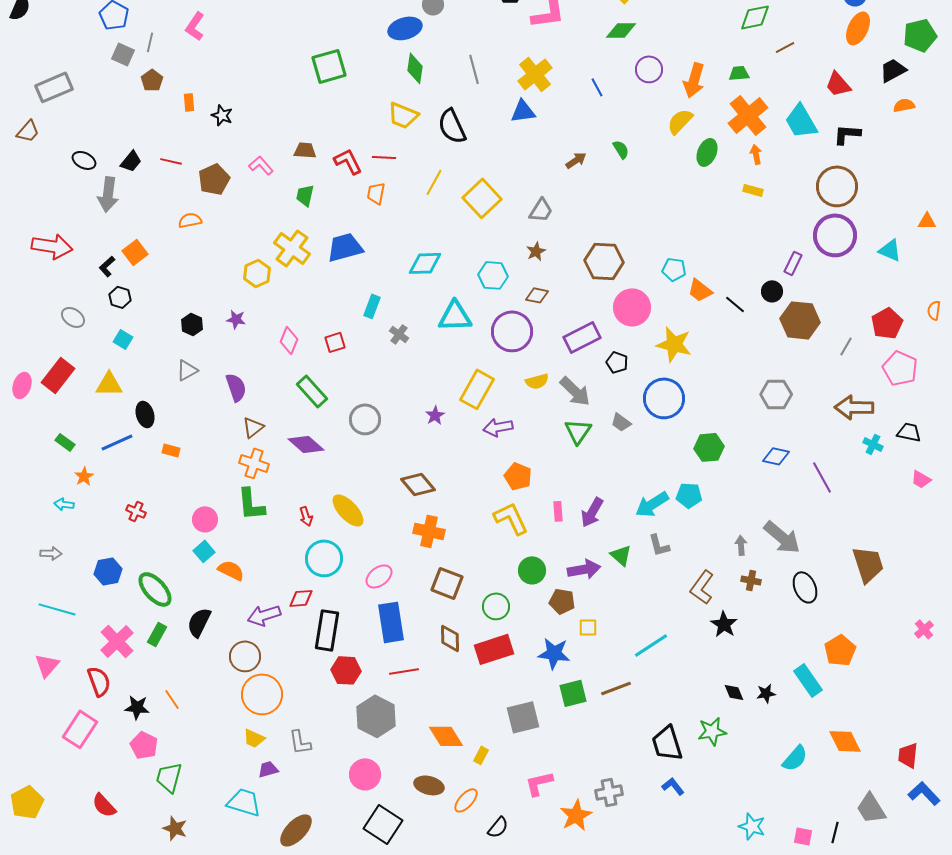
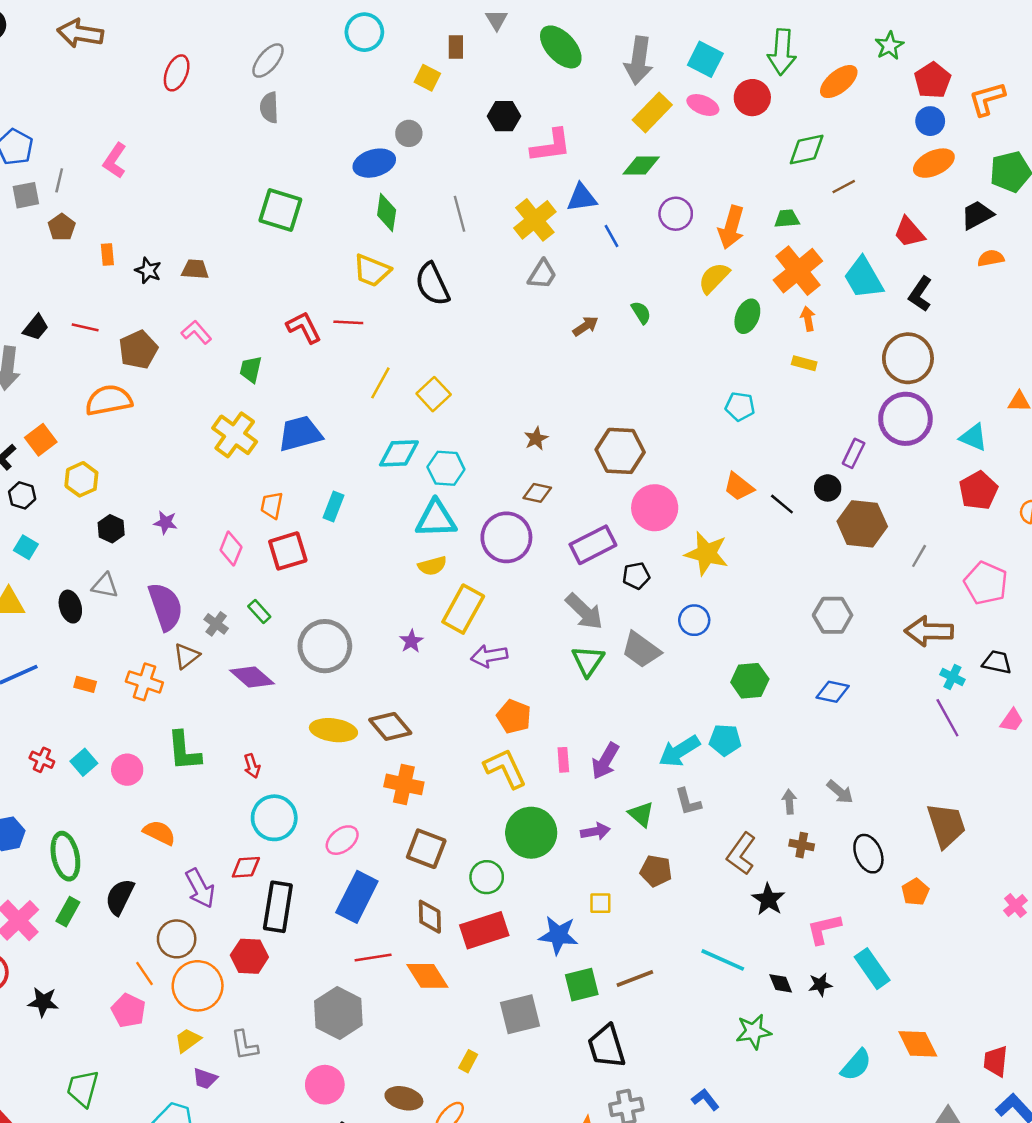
orange ellipse: (858, 28) -> (934, 163), turned 40
gray square: (123, 54) -> (26, 195), turned -35
green square: (329, 66) -> (280, 210), turned 33
blue triangle: (523, 111) -> (582, 198), moved
black L-shape: (847, 134) -> (920, 294), turned -60
brown trapezoid: (305, 150) -> (195, 269), moved
yellow line: (434, 182) -> (380, 383), moved
orange trapezoid: (376, 193) -> (272, 505), moved
yellow square: (482, 198) -> (434, 394), moved, size x0.7
gray trapezoid: (541, 210) -> (542, 274), moved
orange semicircle: (190, 220) -> (109, 400), size x1.6
cyan pentagon: (674, 269) -> (740, 406), moved
yellow hexagon: (257, 273) -> (81, 479), moved
cyan hexagon: (493, 275) -> (446, 468), moved
red pentagon: (887, 323) -> (978, 490), moved
gray cross: (399, 334) -> (216, 624), moved
red square: (335, 342) -> (288, 551), size x1.5
black pentagon: (617, 362) -> (636, 576), turned -30
gray triangle: (187, 370) -> (105, 586), turned 40
yellow semicircle: (537, 381) -> (432, 566), moved
purple semicircle: (236, 387) -> (165, 607), size x1.4
green rectangle: (312, 391) -> (259, 612), size x0.6
blue circle: (664, 398) -> (694, 620), size x0.6
black ellipse: (145, 414) -> (70, 607), moved
gray circle: (365, 419) -> (325, 646), size x1.4
gray trapezoid: (621, 422) -> (641, 650), size x1.6
orange cross: (254, 463) -> (144, 682), moved
purple line: (822, 477) -> (947, 718), moved
pink trapezoid: (921, 479) -> (1012, 720), turned -85
yellow ellipse: (348, 510) -> (333, 730), moved, turned -39
gray arrow: (782, 537) -> (840, 792), size x0.6
cyan square: (204, 551) -> (84, 762), moved
purple arrow: (584, 569) -> (595, 831), size x0.7
green circle: (532, 570) -> (531, 833), size x1.5
green ellipse: (155, 589) -> (65, 856), turned 30
brown pentagon: (562, 601) -> (656, 871), moved
purple arrow: (264, 615) -> (200, 888), turned -100
blue rectangle: (391, 622) -> (357, 897), turned 36
cyan line: (651, 645) -> (723, 960), moved, turned 57
orange pentagon: (840, 650) -> (915, 892), moved, size x0.7
red hexagon: (346, 670) -> (249, 956), moved
orange line: (172, 699) -> (144, 973), moved
orange diamond: (446, 736) -> (427, 976), moved
yellow trapezoid: (254, 738) -> (188, 1040), turned 120
black trapezoid: (667, 743) -> (607, 1046), moved
pink pentagon: (144, 745) -> (128, 1011), moved
purple trapezoid: (268, 769) -> (205, 1079), turned -145
pink L-shape: (539, 783) -> (824, 929), moved

